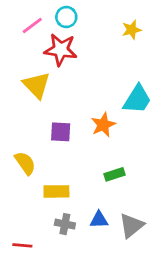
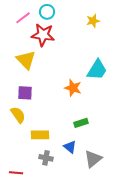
orange star: (103, 125) -> (73, 88), turned -30
purple square: (61, 132) -> (25, 93), moved
blue triangle: (99, 220) -> (70, 147), moved, turned 40

